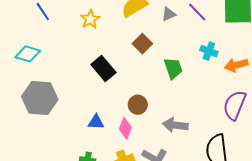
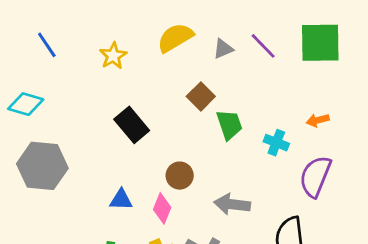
brown square: (142, 44) -> (201, 96), moved
cyan cross: (209, 51) -> (276, 143), moved
orange arrow: (236, 65) -> (318, 120), size x0.7

